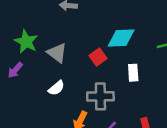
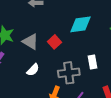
red square: (98, 57) -> (54, 42), moved
white rectangle: (133, 73) -> (92, 62), moved

